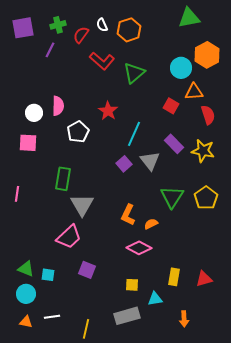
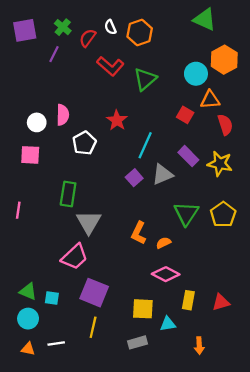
green triangle: (189, 18) -> (205, 20), turned 35
green cross: (58, 25) -> (63, 27), turned -35
gray triangle: (150, 161) -> (162, 174), turned 45
pink diamond: (139, 248) -> (166, 274), moved
purple square: (87, 270) -> (94, 293), size x1.5
yellow square: (132, 285) -> (143, 309), size x1.5
gray rectangle: (127, 316) -> (137, 342), size x0.7
yellow line: (86, 329) -> (93, 327), moved

